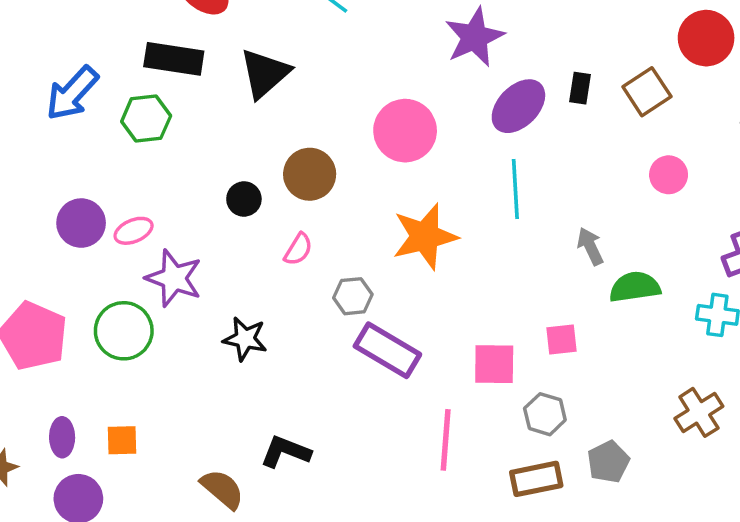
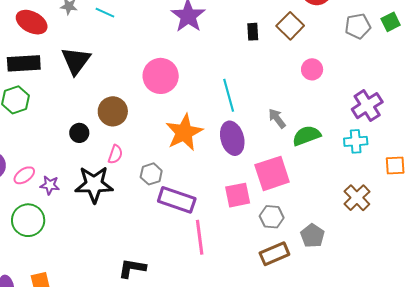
purple ellipse: (518, 106) -> (232, 138), moved, turned -48
pink ellipse: (134, 231) -> (24, 175), moved
purple star: (174, 278) -> (50, 185), size x0.6
black star: (245, 339) -> (94, 184), moved, size x1.5
pink square: (562, 339) -> (272, 173), size x1.8
pink line: (446, 440) -> (200, 237), moved

